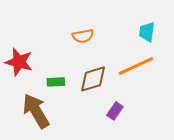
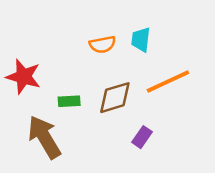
cyan trapezoid: (147, 32) -> (141, 40), moved

